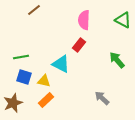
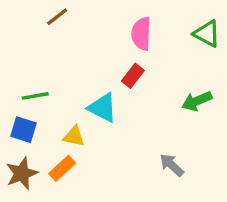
green arrow: (117, 60) -> (197, 101), turned -72
blue square: (24, 77) -> (23, 130), moved
orange rectangle: (46, 100) -> (62, 168), moved

